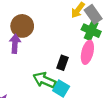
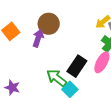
black rectangle: (62, 63) -> (77, 66), size x1.5

